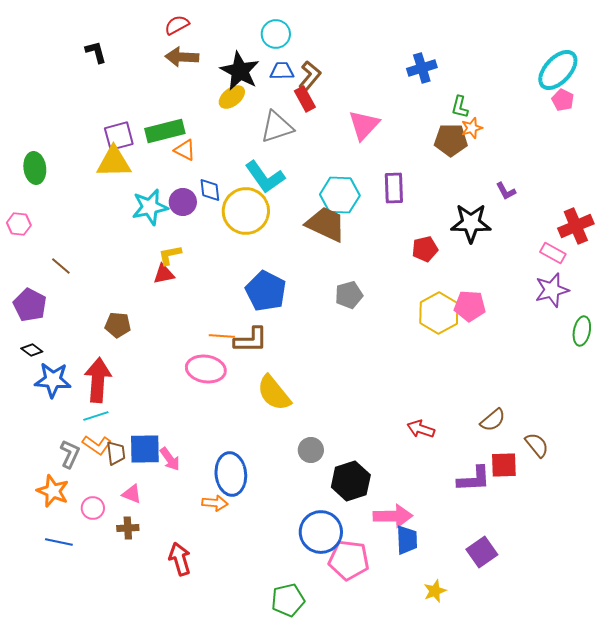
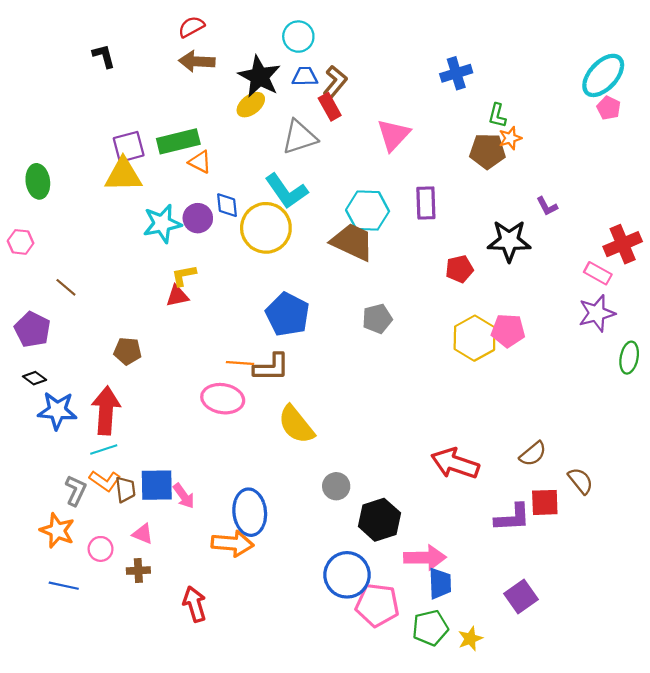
red arrow: (421, 429) -> (455, 464), size x1.6
orange arrow: (215, 503) -> (232, 544), size x1.5
green pentagon: (288, 600) -> (430, 628), moved

